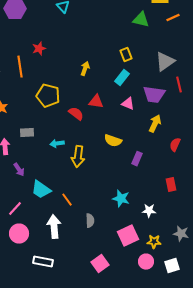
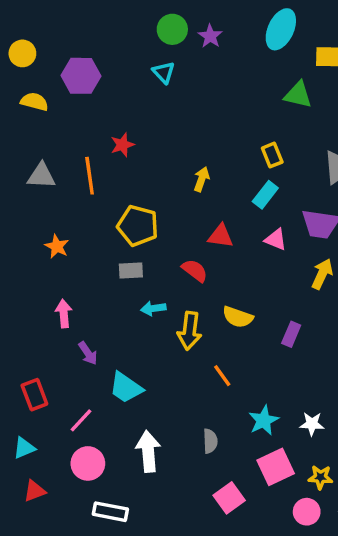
red semicircle: (76, 114) -> (195, 270), moved
gray rectangle: (27, 133) -> (131, 270), moved
yellow semicircle: (113, 141) -> (238, 317), moved
cyan star: (121, 199) -> (264, 420), moved, turned 30
orange line: (67, 200) -> (222, 376), moved
white rectangle: (43, 262) -> (110, 512), moved
pink square: (100, 264) -> (229, 498), moved

